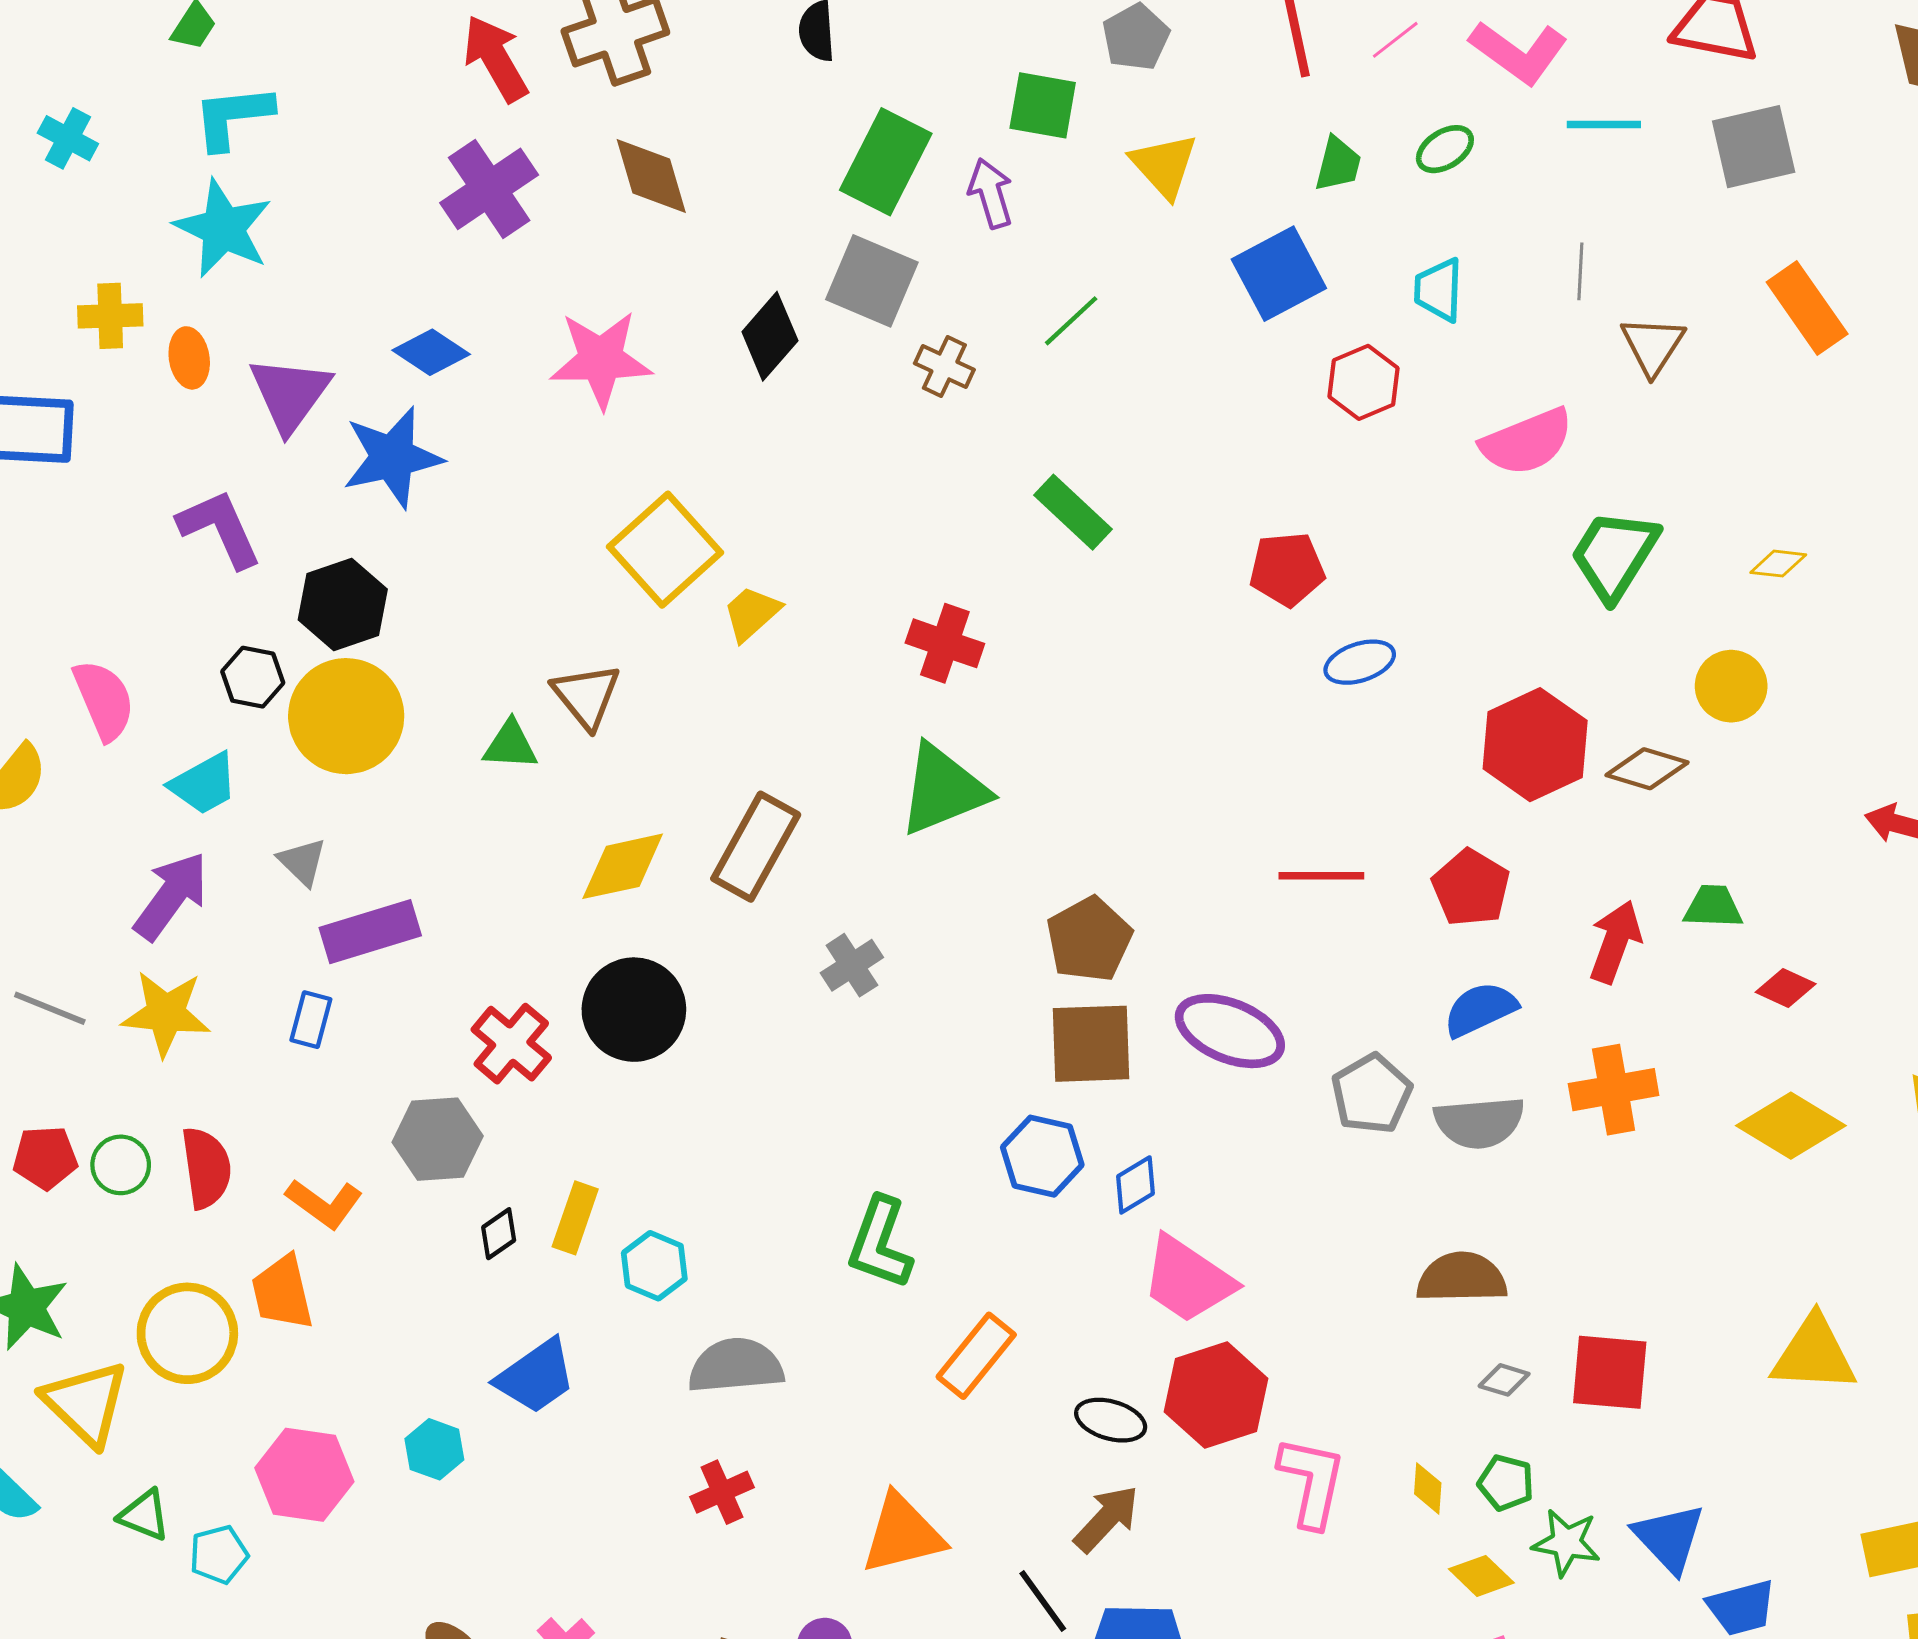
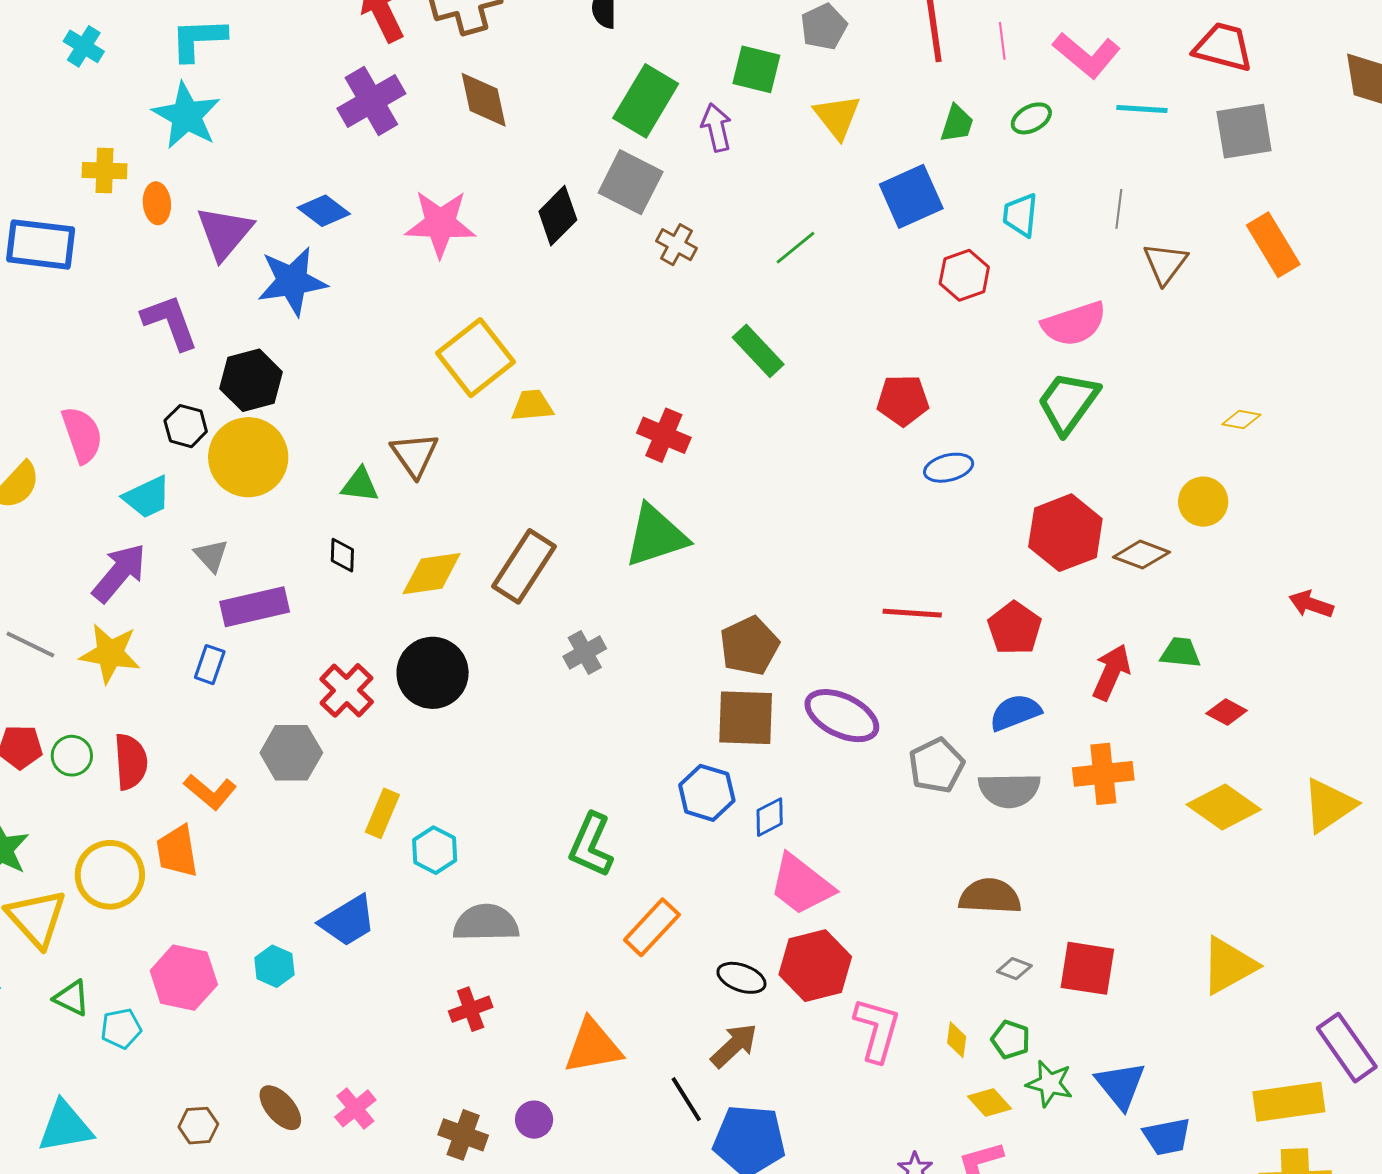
pink line: (1395, 40) -> (1002, 41), turned -63
green line: (1071, 321) -> (795, 248), moved
green trapezoid: (1614, 555) -> (1068, 403), moved
yellow trapezoid: (752, 613) -> (532, 406), turned 33
black diamond: (499, 1234) -> (342, 555), moved, turned -57
yellow triangle: (1814, 1354) -> (1229, 965), turned -36

